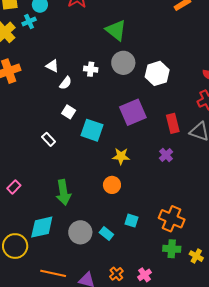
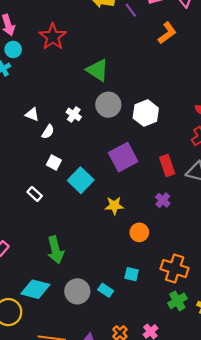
white cross: (91, 69) -> (74, 114), turned 32
cyan square: (92, 130) -> (81, 180), turned 30
orange circle: (112, 185) -> (139, 232), moved
cyan diamond: (42, 227) -> (35, 289), turned 32
green cross: (172, 249) -> (177, 301), turned -30

